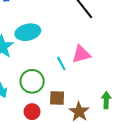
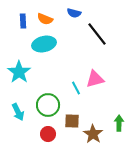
cyan ellipse: (28, 32) -> (44, 44), moved

